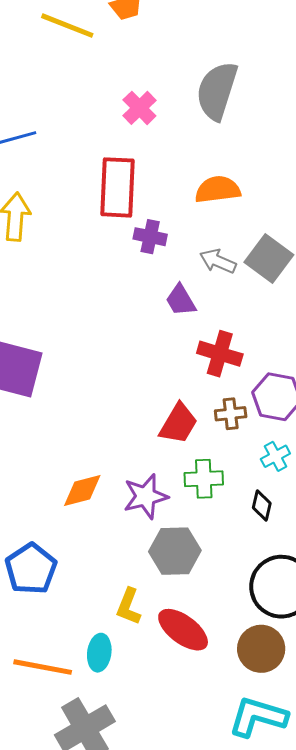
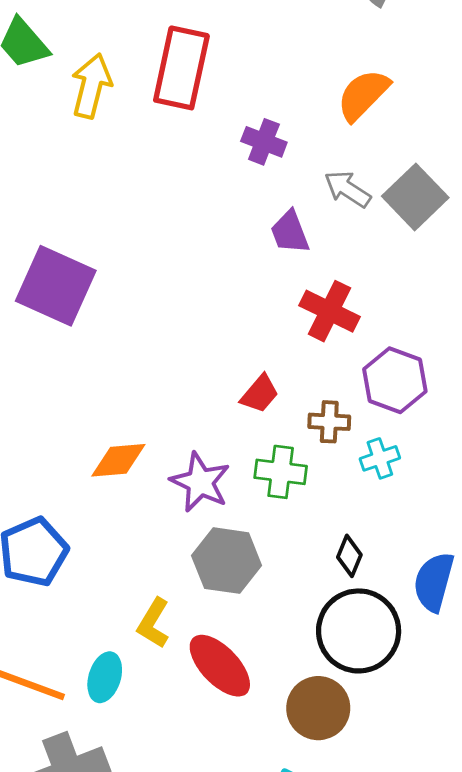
red rectangle: (118, 187) -> (181, 68), moved
orange semicircle: (218, 190) -> (363, 95), turned -48
brown cross: (231, 414) -> (329, 422), moved
red trapezoid: (178, 424) -> (260, 394), size x0.7
purple star: (146, 496) -> (200, 482), turned 30
black diamond: (262, 506) -> (349, 556), moved

